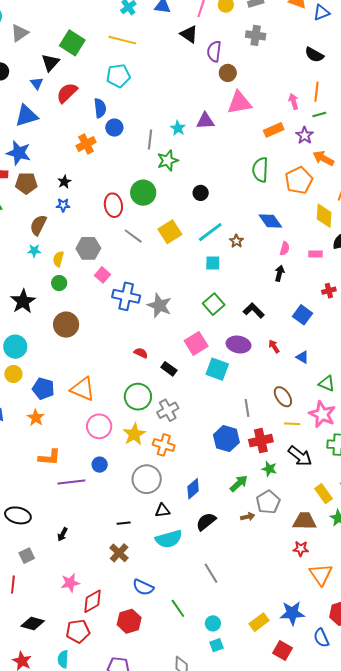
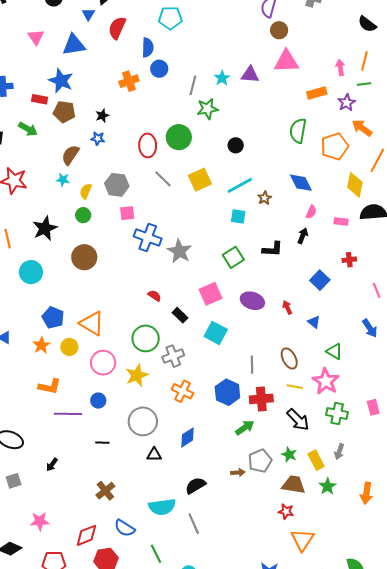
red semicircle: (67, 93) -> (117, 28), turned -30
pink square: (102, 275) -> (127, 213), turned 35
black L-shape: (254, 311) -> (272, 249), moved, turned 130
cyan square: (217, 369) -> (216, 333), moved
yellow circle: (13, 374) -> (69, 347), moved
orange cross: (164, 445) -> (182, 391), moved
green star: (269, 469) -> (289, 455), moved
green arrow: (239, 483) -> (245, 428), moved
black semicircle: (206, 522) -> (196, 486), moved
black line: (124, 523) -> (102, 443), moved
cyan semicircle: (169, 539) -> (162, 507), moved
pink star: (70, 583) -> (40, 521), moved
red diamond: (93, 601) -> (86, 535), moved

